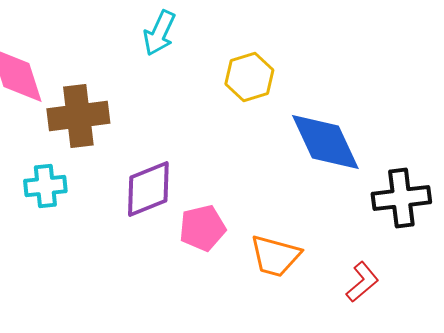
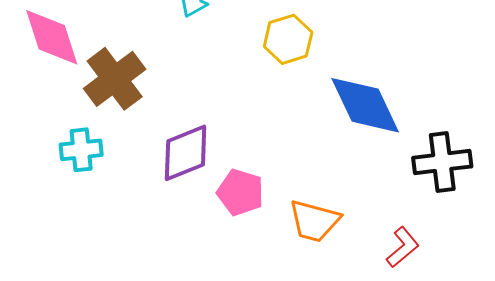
brown cross: (78, 116) -> (115, 79), turned -30
pink pentagon: (202, 228) -> (240, 192), turned 30

